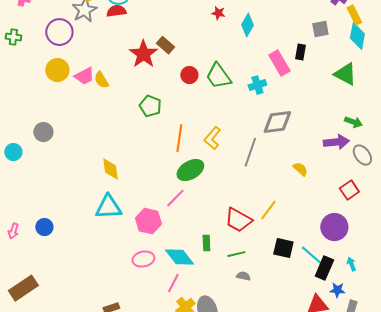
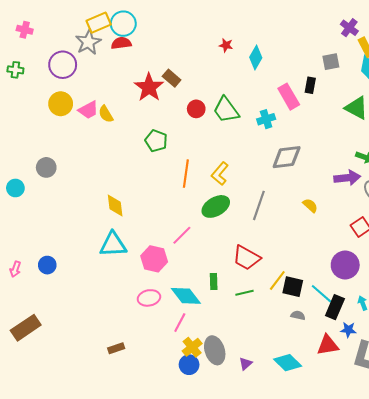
gray line: (250, 152) -> (259, 205), moved
green ellipse: (190, 170) -> (216, 206), moved
yellow line: (268, 210) -> (277, 280), moved
gray semicircle: (243, 276) -> (298, 315), moved

